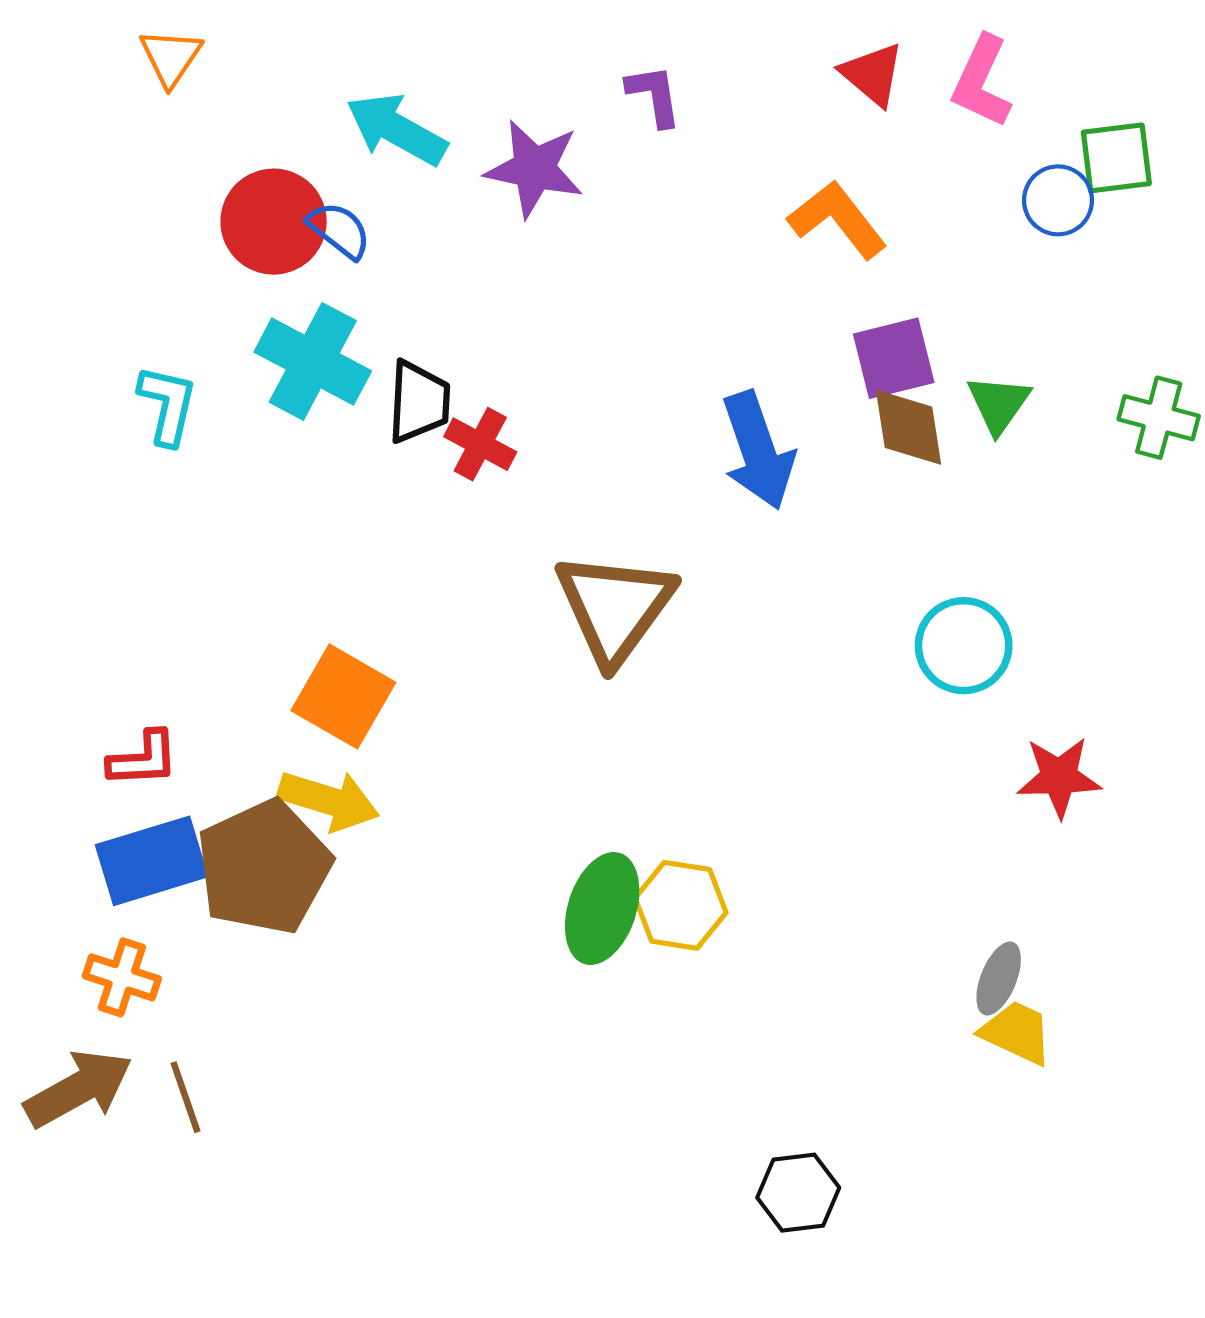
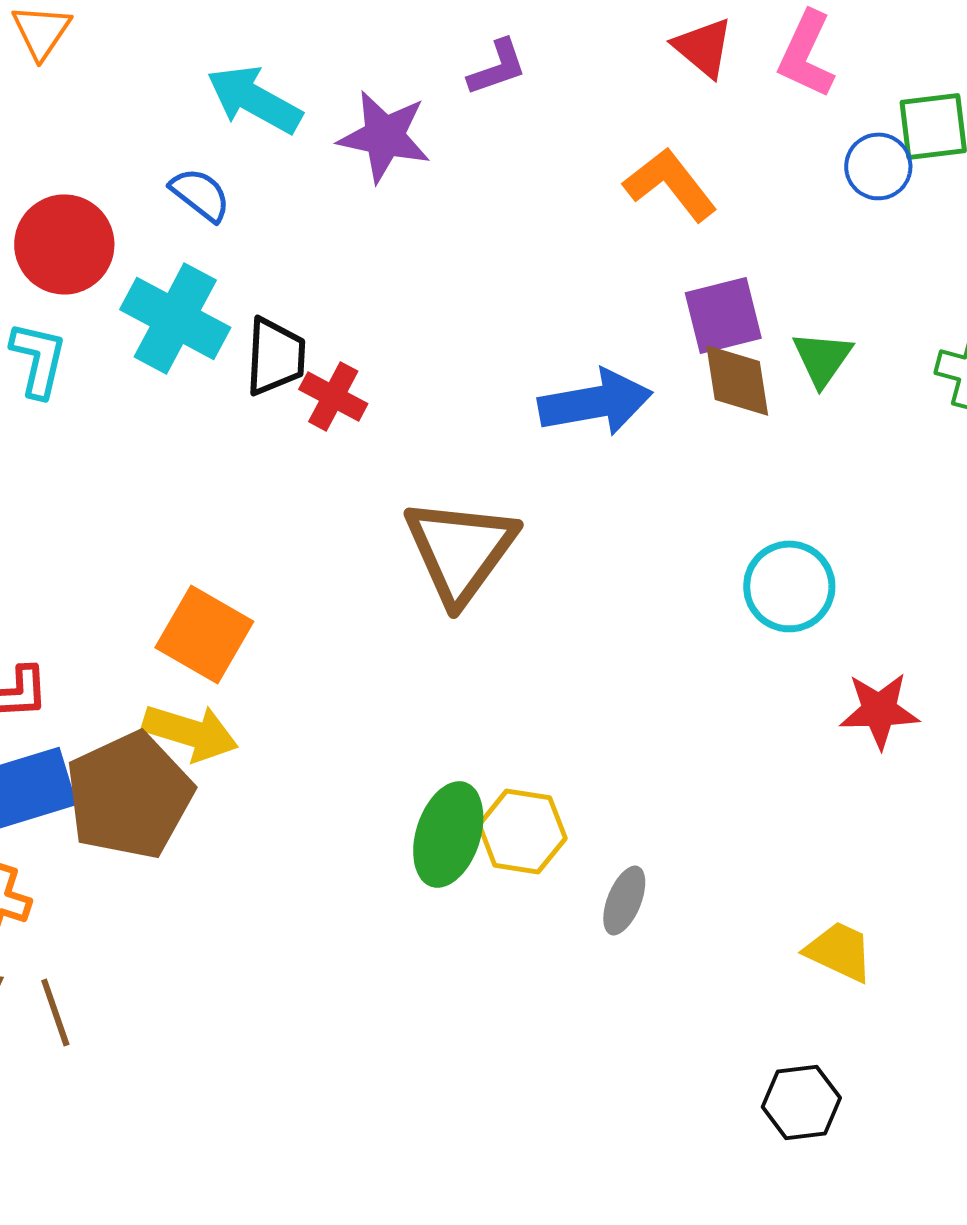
purple L-shape: (654, 95) -> (497, 67), turned 80
red circle: (274, 222) -> (64, 244), moved
blue arrow: (758, 451) -> (595, 402), turned -81
gray ellipse: (999, 978) -> (624, 900), moved
black hexagon: (798, 1193) -> (801, 1102), moved

